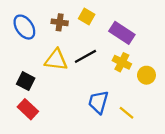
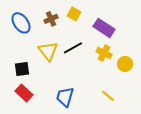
brown cross: (60, 22) -> (51, 19), turned -32
yellow triangle: (56, 60) -> (48, 51), turned 45
black square: (26, 81) -> (22, 69), turned -35
blue trapezoid: (98, 102) -> (65, 97), moved

